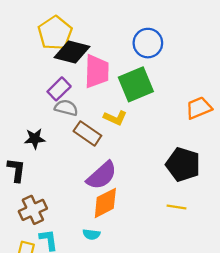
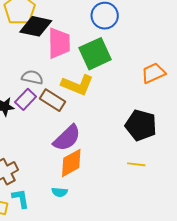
purple rectangle: (59, 89) -> (26, 99), moved
yellow L-shape: (115, 118) -> (77, 85), size x1.5

